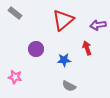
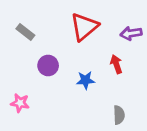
gray rectangle: (15, 13) -> (25, 32), moved
gray semicircle: (69, 86) -> (119, 115), moved, turned -120

